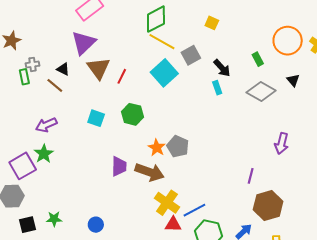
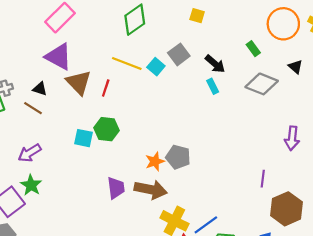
yellow line: (162, 42) -> (127, 64), moved
purple triangle: (84, 43) -> (58, 57), turned -40
cyan square: (164, 73) -> (156, 67), moved, size x0.6
green hexagon: (133, 114) -> (107, 129), moved
orange star: (157, 148) -> (155, 161), turned 30

